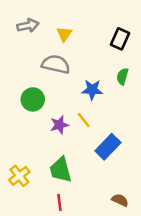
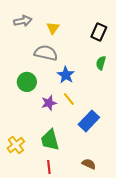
blue star: (92, 90) -> (66, 75), moved, turned 30
brown semicircle: (120, 200) -> (89, 164), moved

